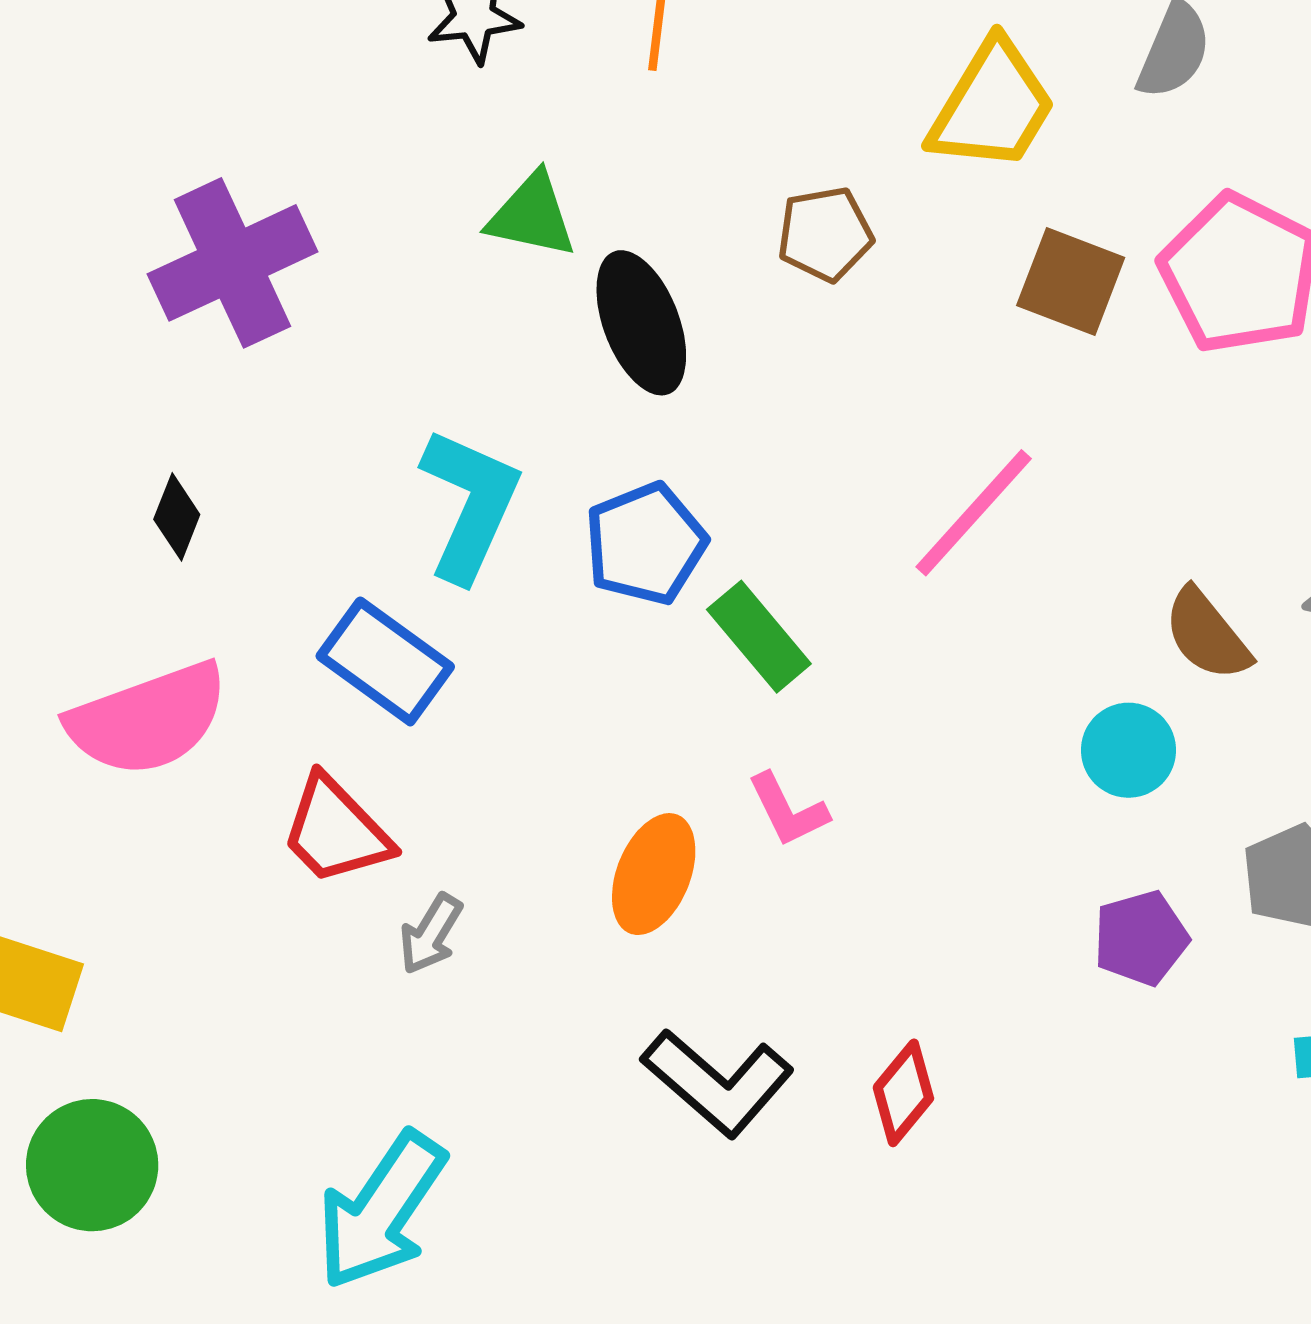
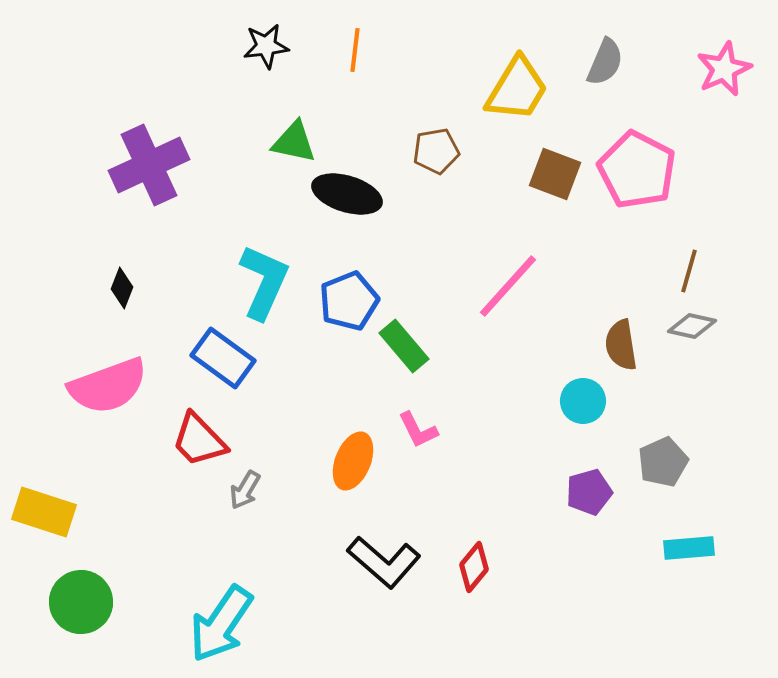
black ellipse: (641, 323) -> (347, 194), turned -52
brown semicircle: (1207, 635) -> (621, 345), turned 30

